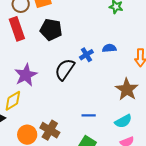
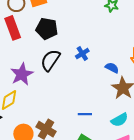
blue semicircle: (109, 48) -> (112, 68), moved, turned 32
black semicircle: (65, 69) -> (50, 60), moved

